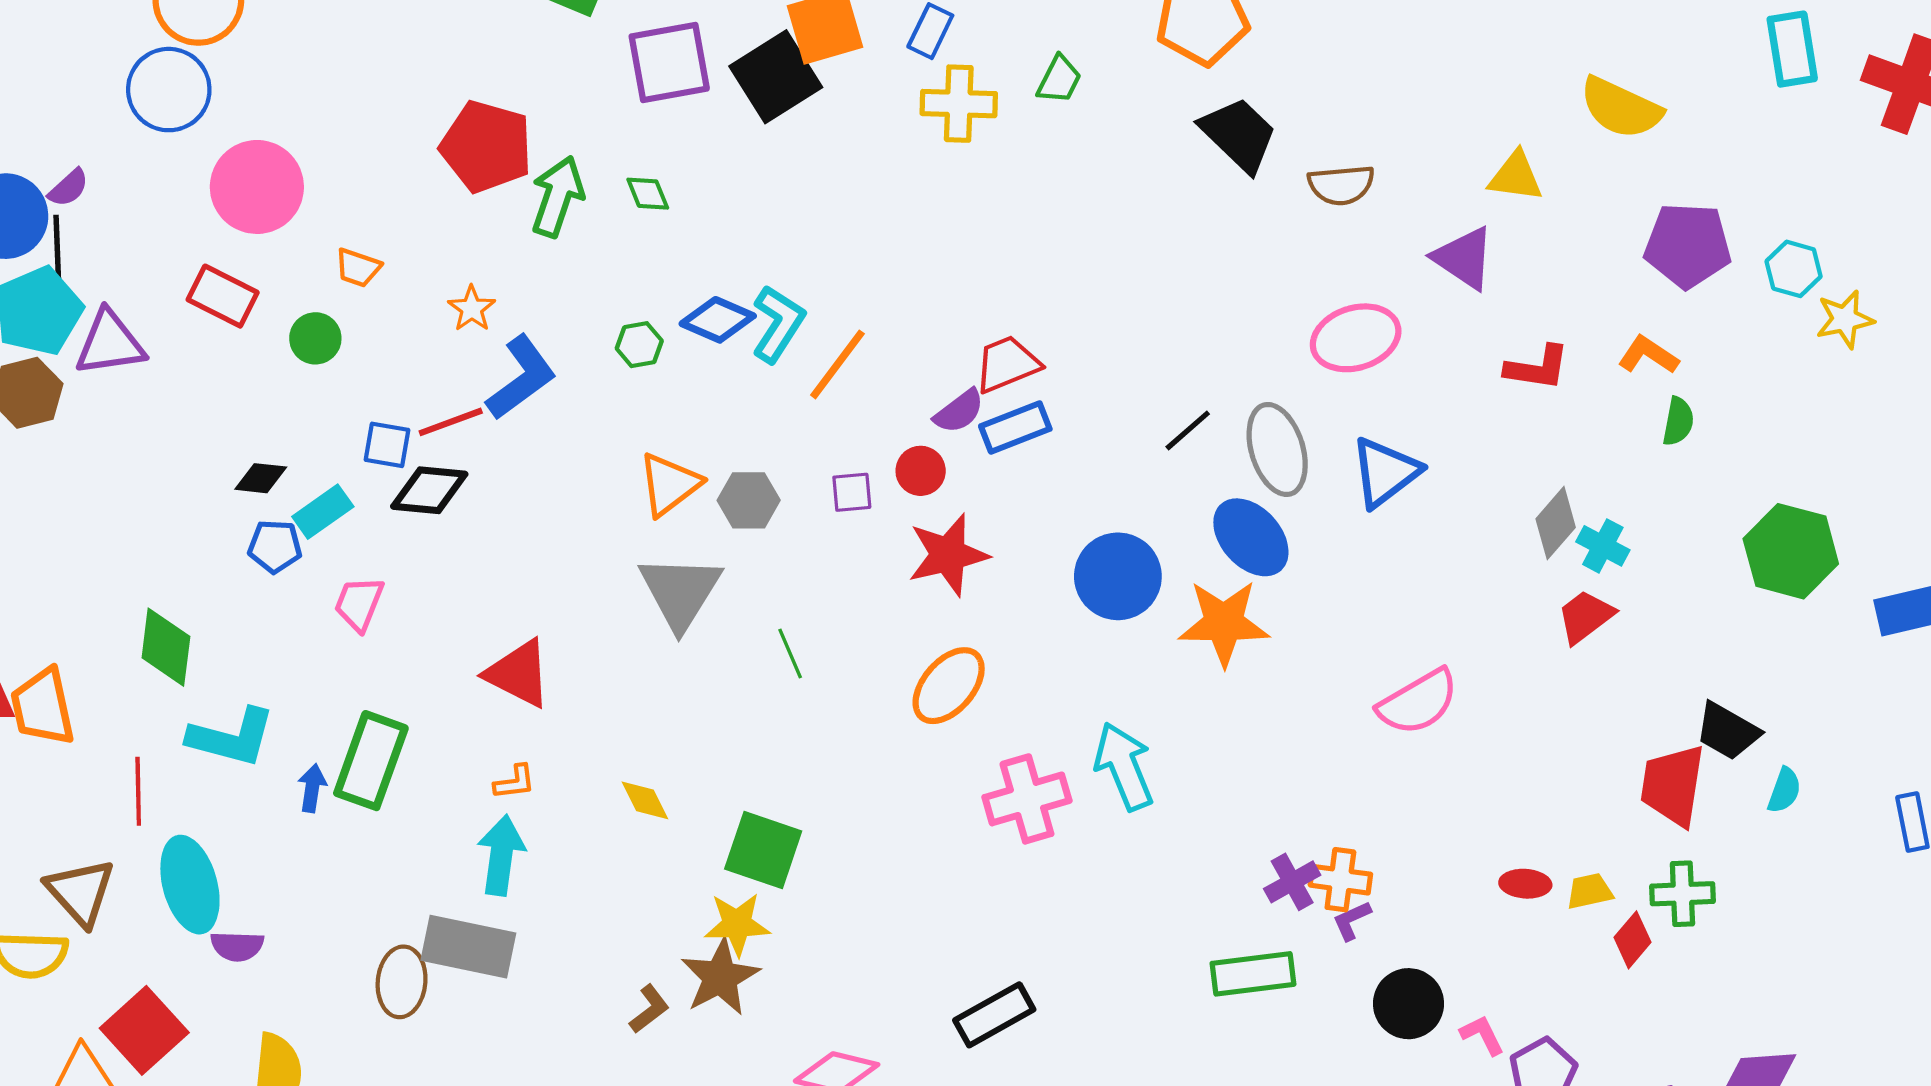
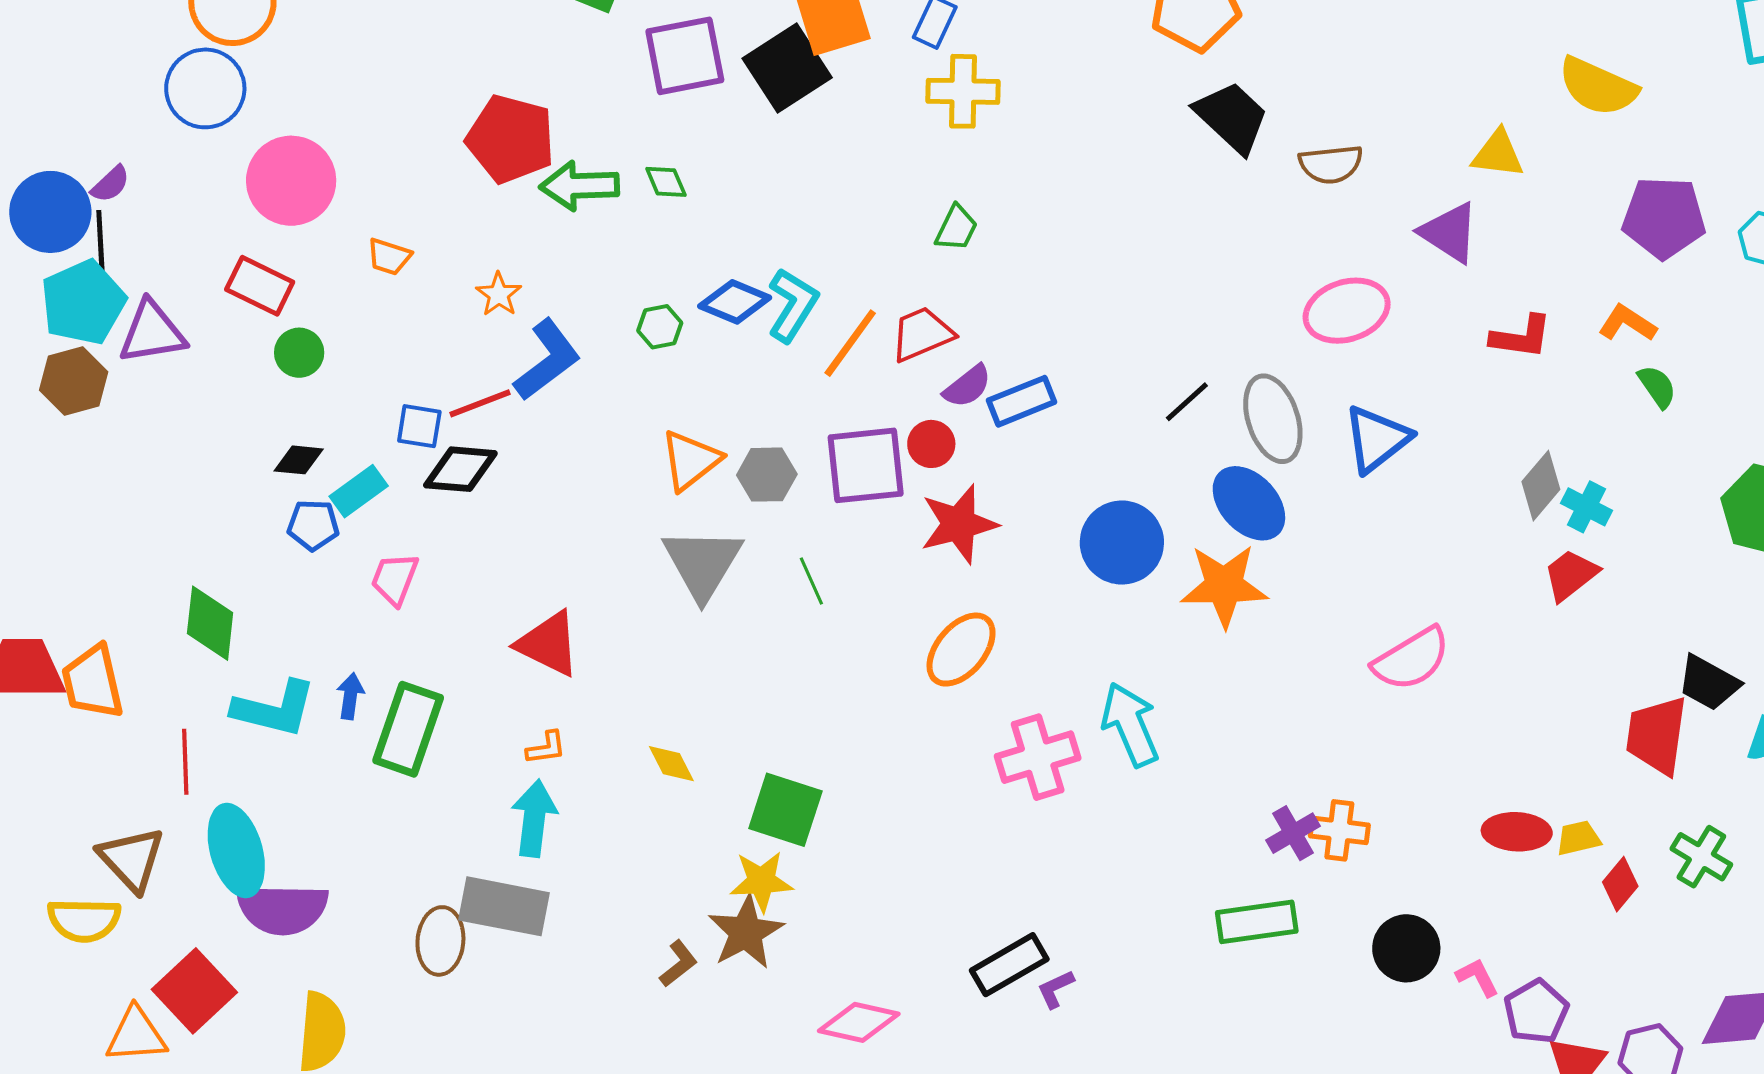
green trapezoid: (1059, 80) -> (956, 228), moved
green arrow: (557, 197) -> (579, 186), turned -110
green circle: (315, 338) -> (299, 353), moved
red trapezoid: (1007, 364) -> (922, 334), moved
green semicircle: (1678, 421) -> (1657, 386), turned -45
purple square: (852, 492) -> (866, 465), size x2.0
green line: (790, 653) -> (811, 581), moved
blue arrow: (312, 788) -> (350, 696), moved
red ellipse: (1525, 884) -> (1517, 832), size x1.4
green cross: (1682, 894) -> (1701, 857), moved, turned 34
purple L-shape: (1352, 920) -> (1056, 989), moved
purple semicircle: (237, 946) -> (282, 909), size x1.8

